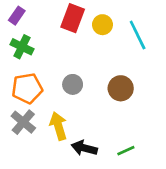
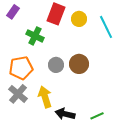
green cross: (22, 47) -> (35, 36), moved
brown circle: (121, 88) -> (79, 64), moved

